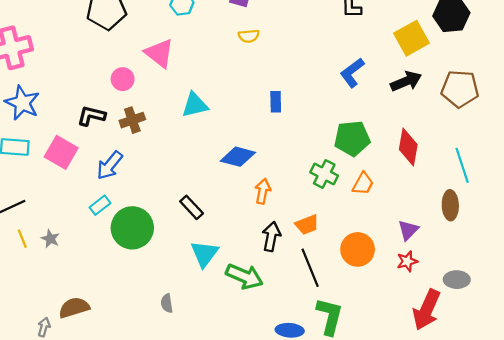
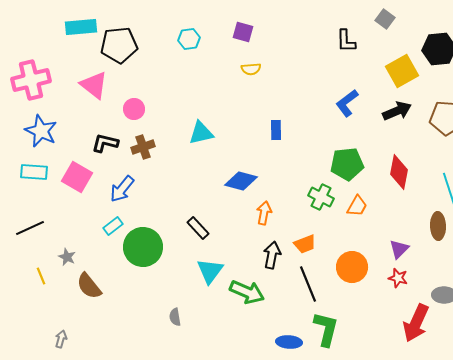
pink triangle: (159, 53) -> (94, 85), moved
yellow line: (22, 239) -> (41, 276), moved
red star: (407, 261) -> (398, 278), turned 30
brown semicircle: (74, 308) -> (89, 286), moved, turned -112

